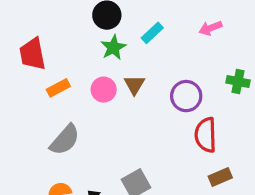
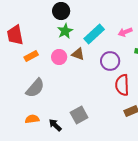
pink arrow: (210, 28) -> (125, 32), moved
cyan rectangle: (152, 33) -> (94, 34), moved, size x1.5
brown triangle: (134, 85) -> (78, 54), turned -40

